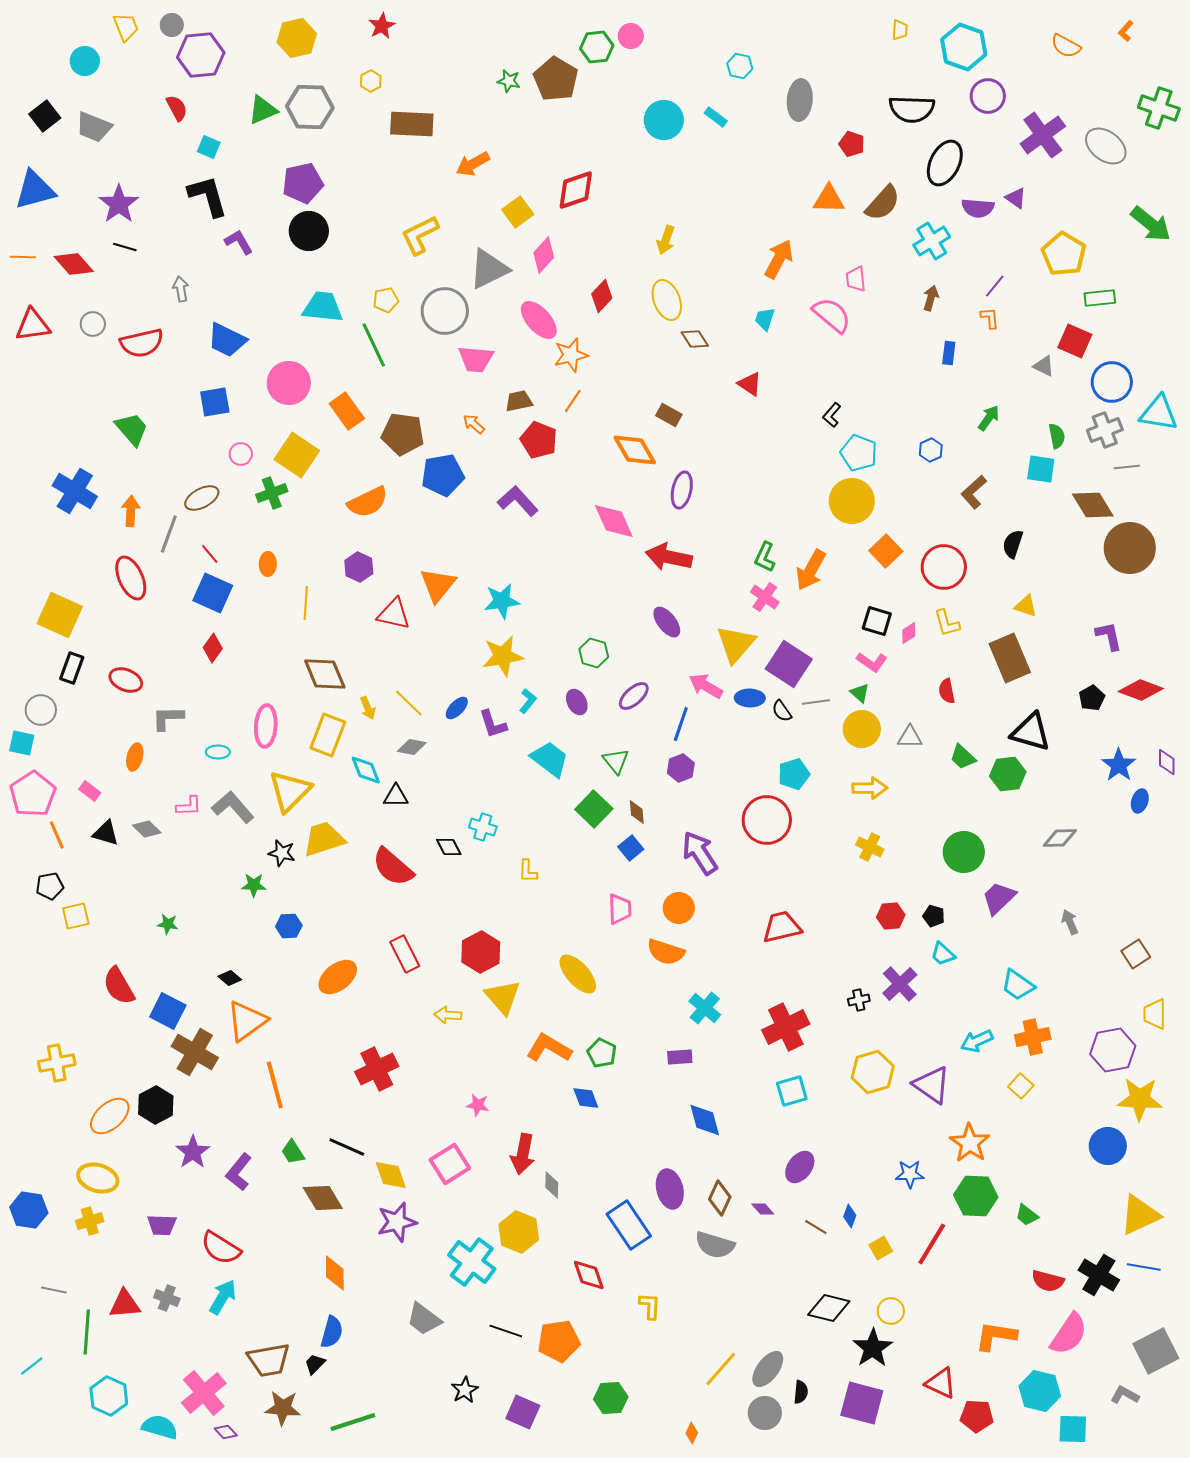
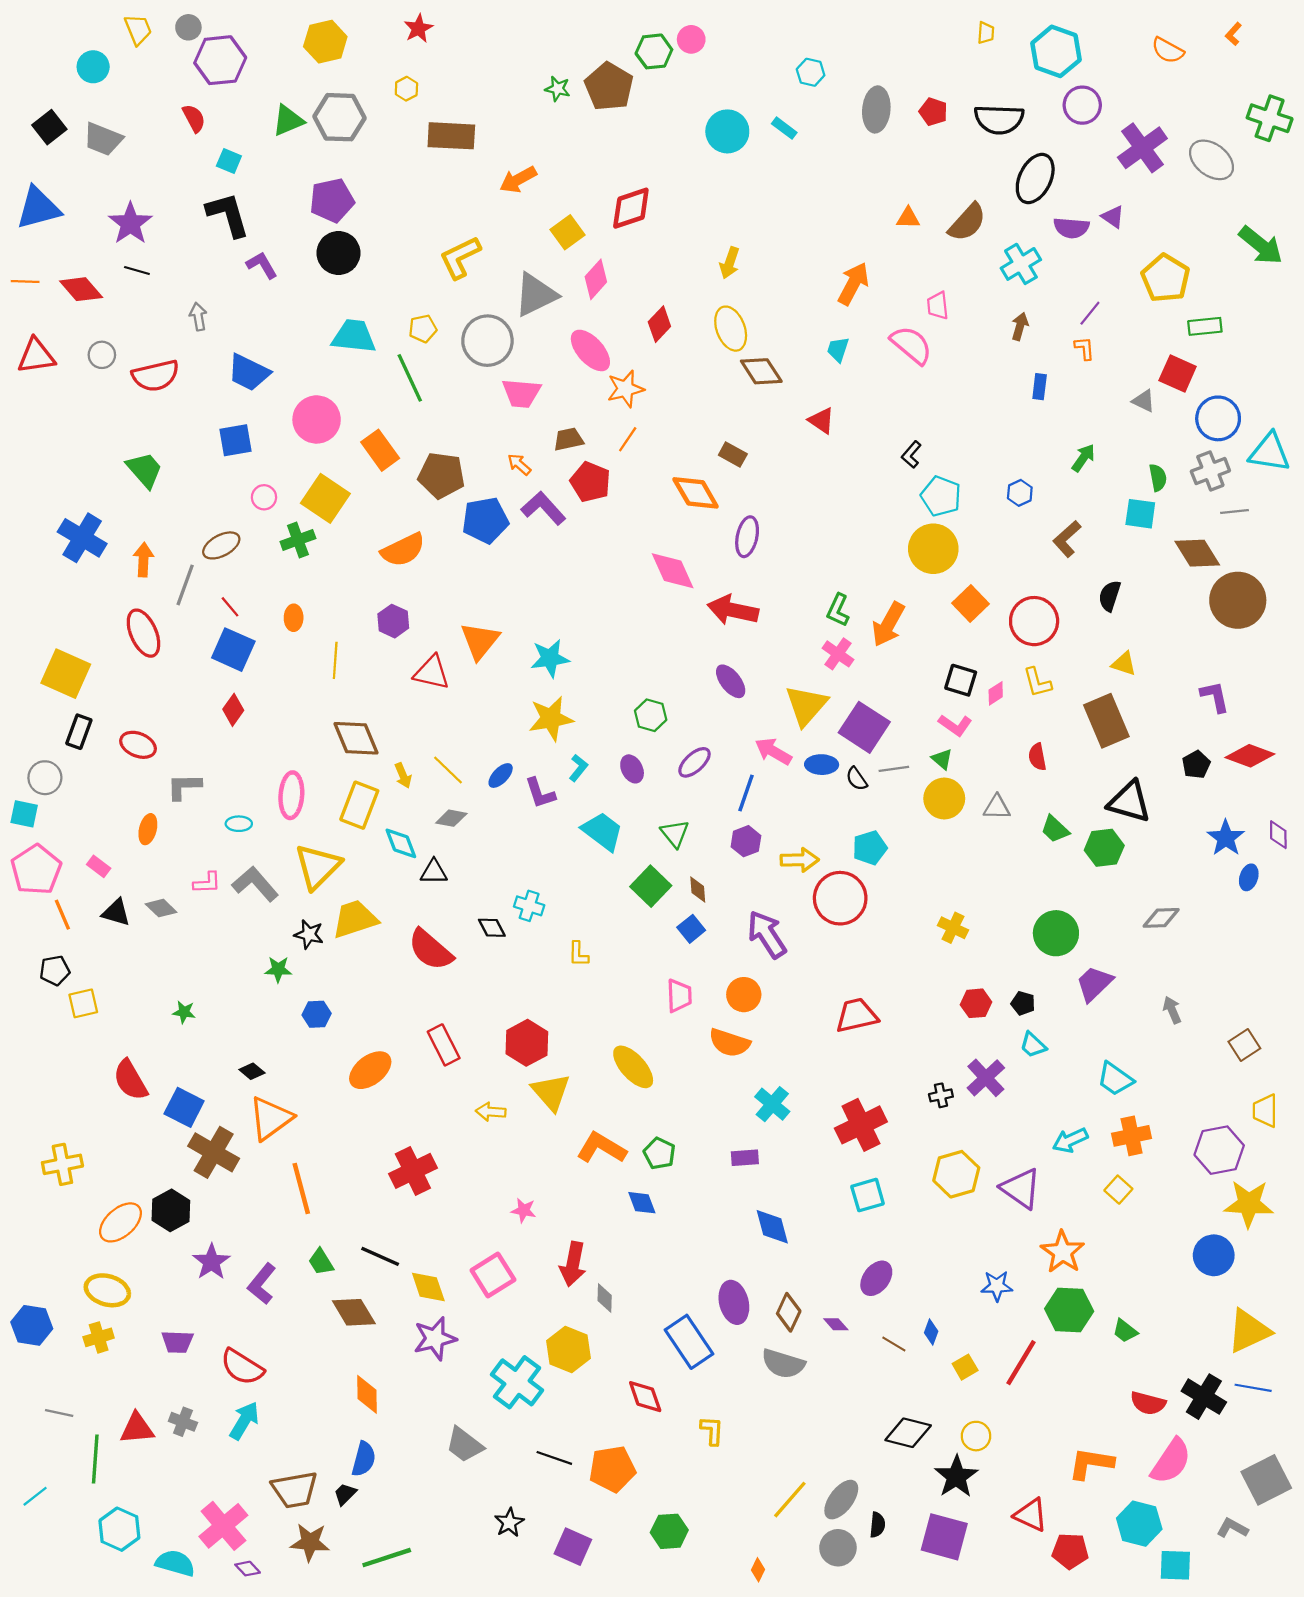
red pentagon: (852, 144) -> (933, 112), moved
orange triangle: (829, 199) -> (908, 218), size x0.7
brown diamond: (695, 339) -> (761, 371), size x1.4
purple L-shape: (518, 501) -> (543, 508), moved
yellow arrow: (870, 788) -> (800, 860), moved

